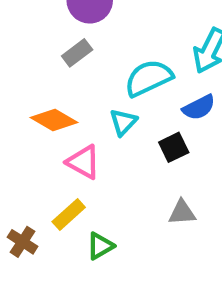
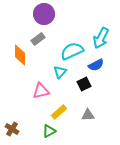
orange diamond: (54, 120) -> (20, 55), moved, turned 60
pink triangle: (83, 162) -> (41, 91), turned -42
yellow rectangle: (69, 215) -> (59, 112), moved

